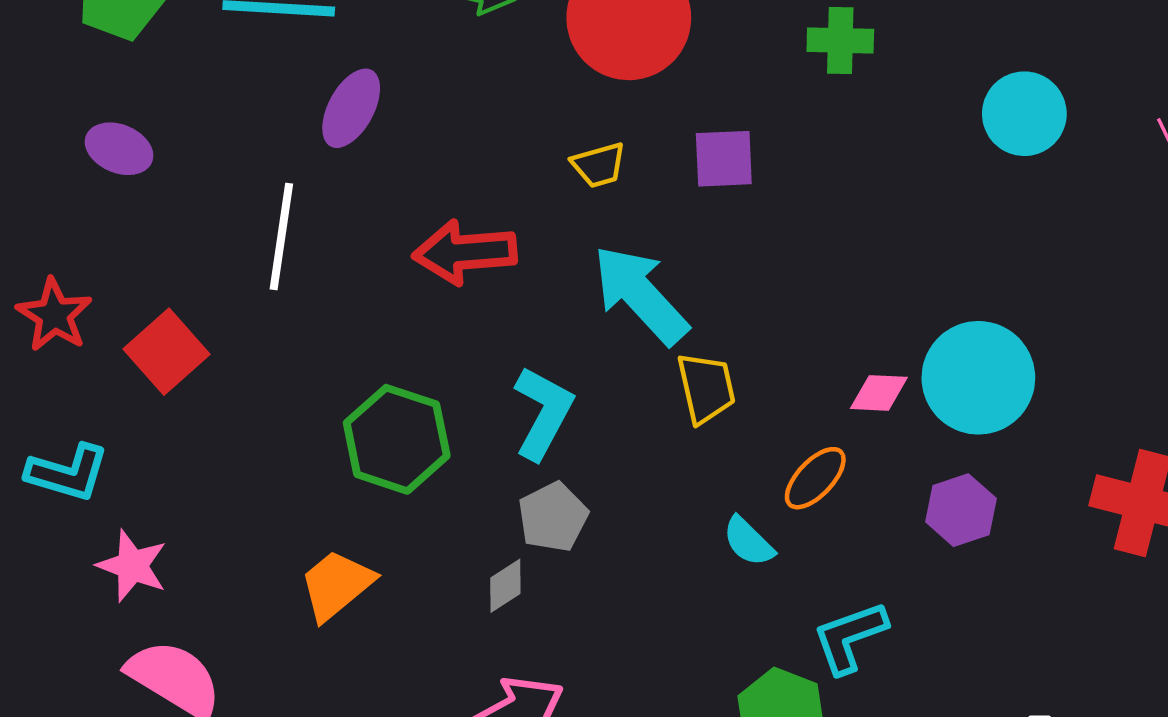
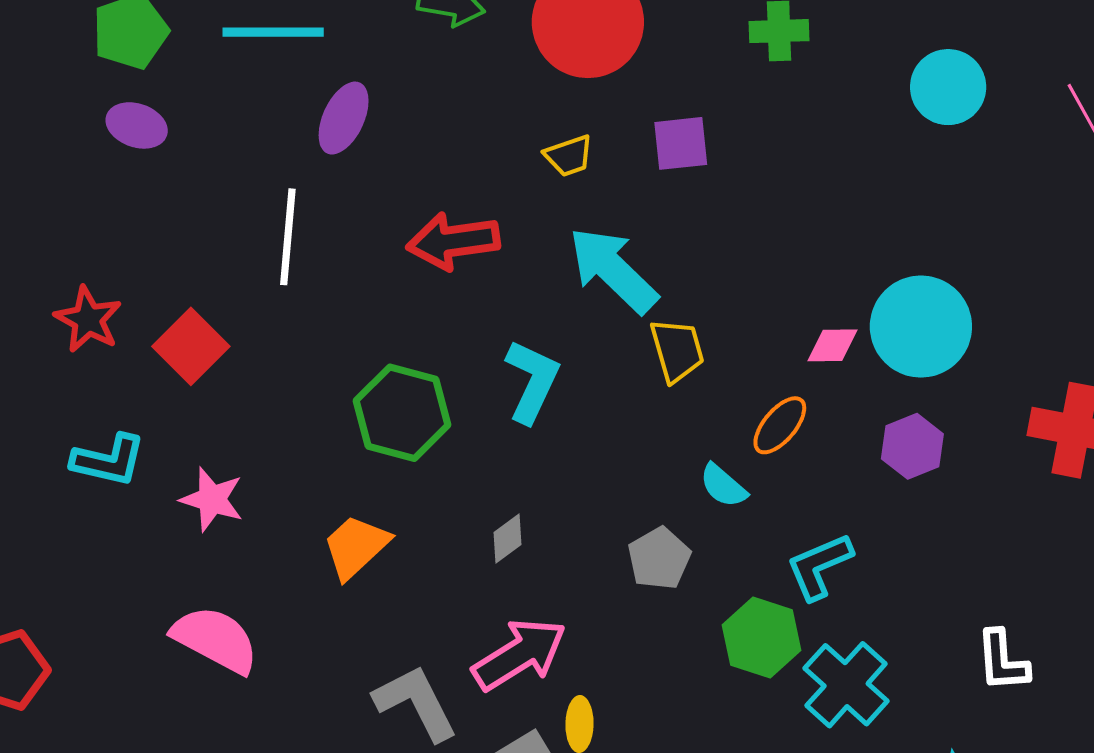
purple ellipse: (119, 149) -> (137, 125), moved
gray pentagon: (553, 517) -> (659, 558), moved
pink star: (132, 566) -> (212, 499), moved

